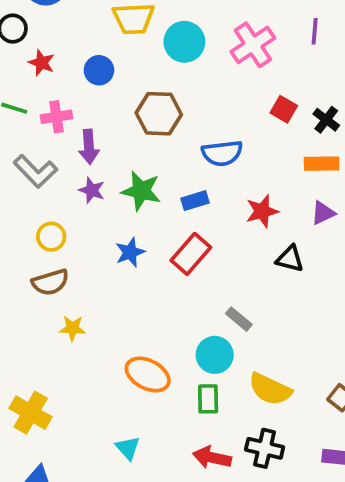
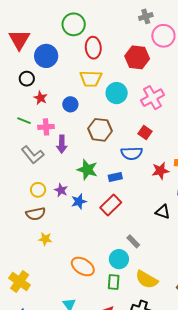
red square: (284, 109) -> (145, 132), moved
purple star: (92, 190) -> (61, 190), moved
red star: (262, 211) -> (160, 171), moved

